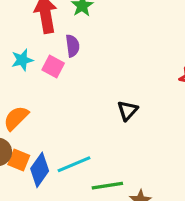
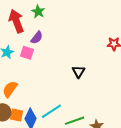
purple semicircle: (73, 46) -> (37, 38), turned 56

